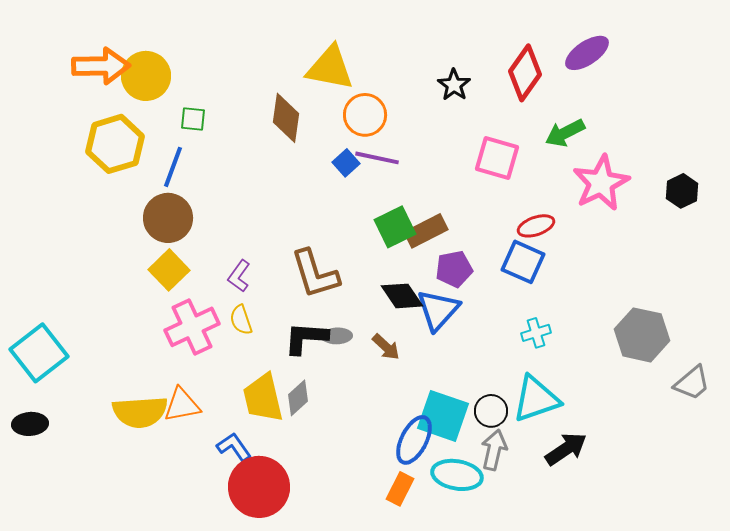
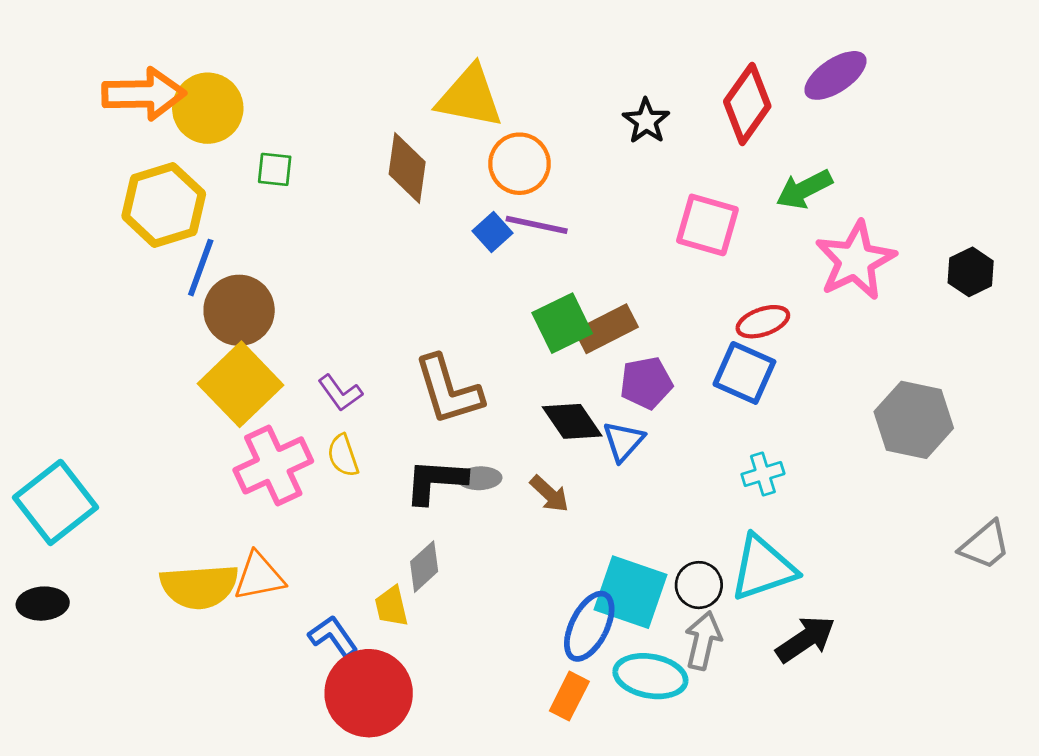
blue line: (173, 167) -> (201, 268), moved
yellow square: (169, 270) -> (241, 384), size x1.4
purple L-shape: (239, 276) -> (340, 393), turned -72
blue triangle: (438, 310) -> (623, 441), size x0.7
gray hexagon: (642, 335) -> (914, 420), moved
yellow trapezoid: (263, 398) -> (391, 606), moved, size x0.6

